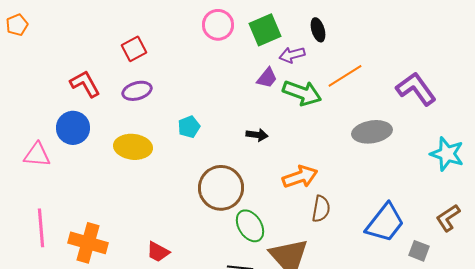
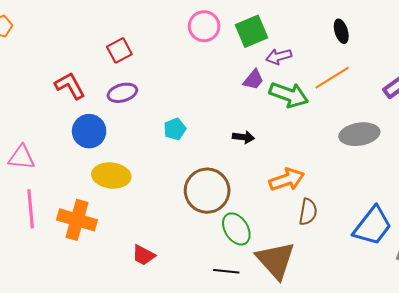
black ellipse: (318, 30) -> (341, 31), moved
blue circle: (73, 128) -> (89, 131), moved
yellow ellipse: (133, 147) -> (111, 175), moved
pink line: (41, 228) -> (31, 209), moved
orange cross: (88, 243) -> (77, 220), moved

